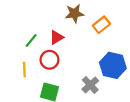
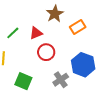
brown star: (74, 13) -> (55, 14), turned -30
red circle: (49, 60) -> (46, 52), moved

